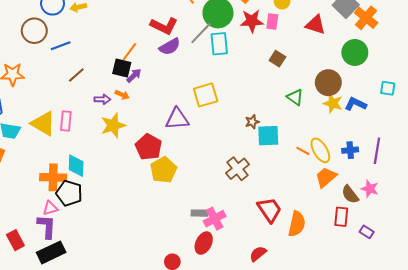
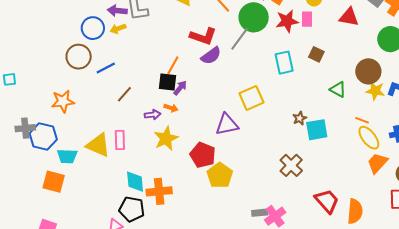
cyan rectangle: (219, 44) -> (284, 63), moved
orange line: (303, 151) -> (362, 120), moved
orange cross: (53, 177) -> (159, 191), moved

